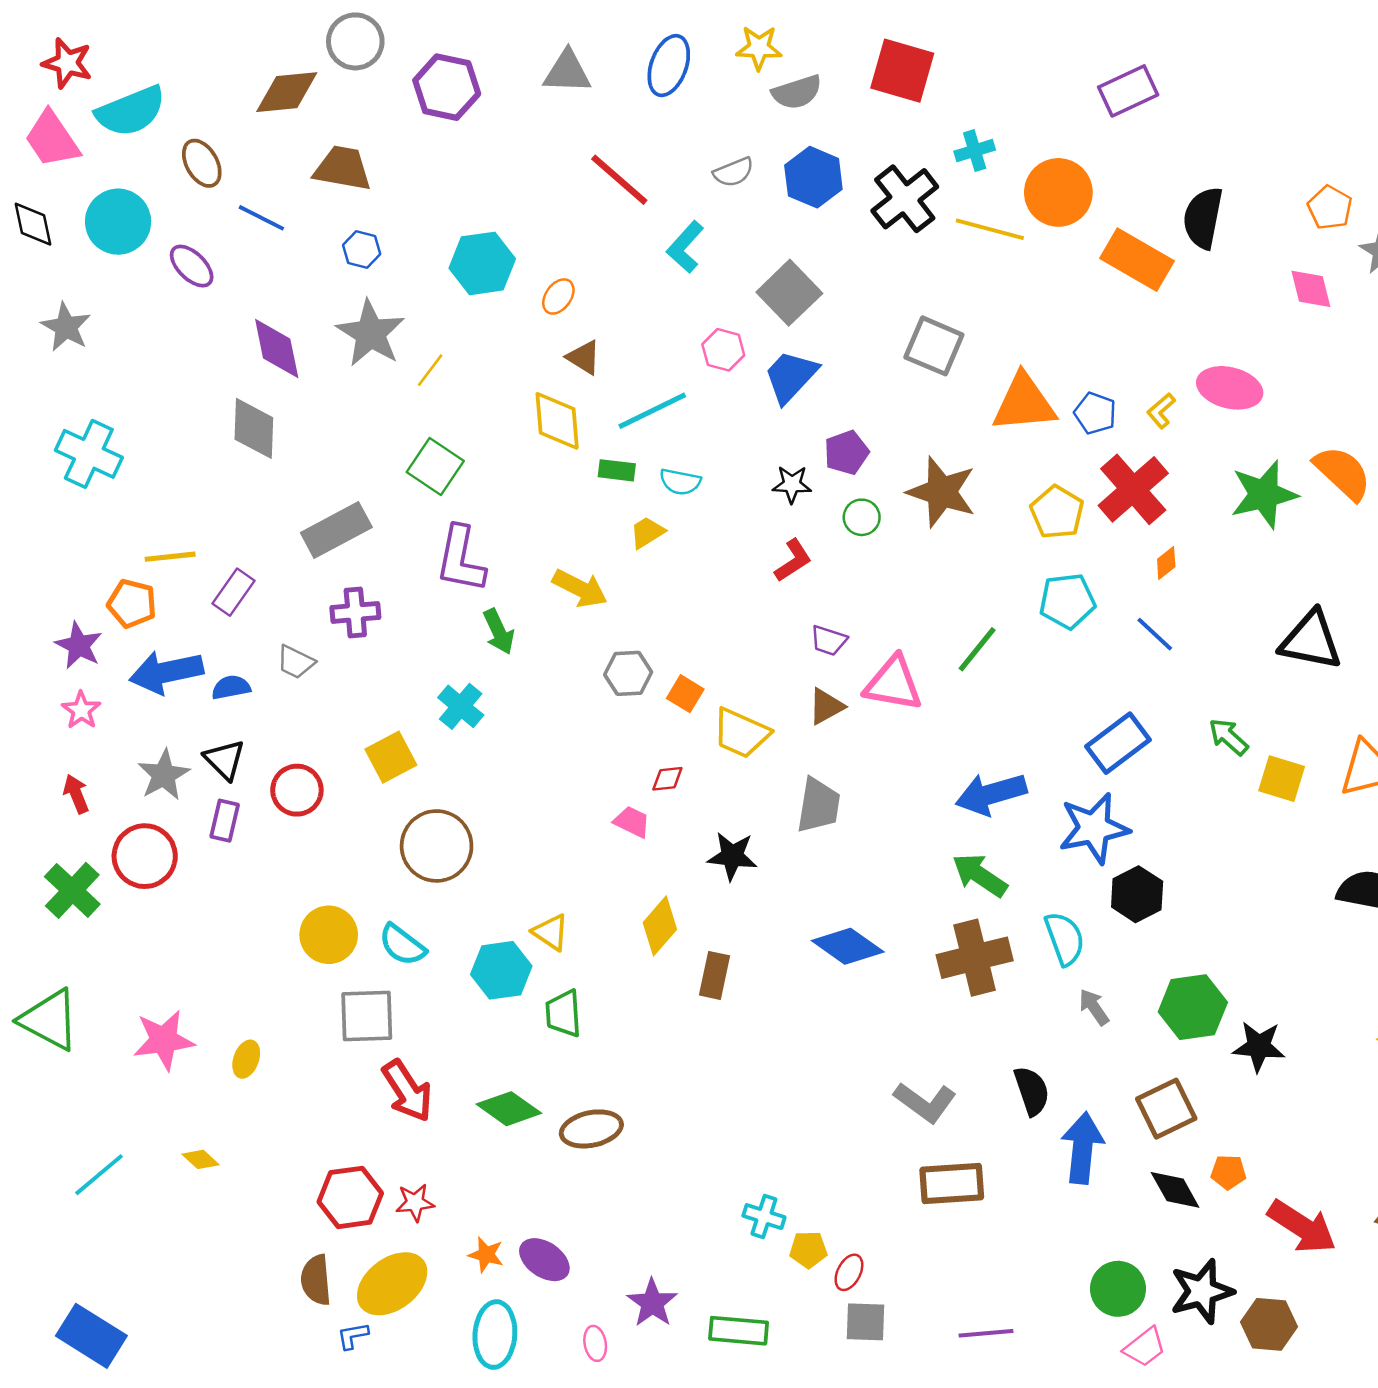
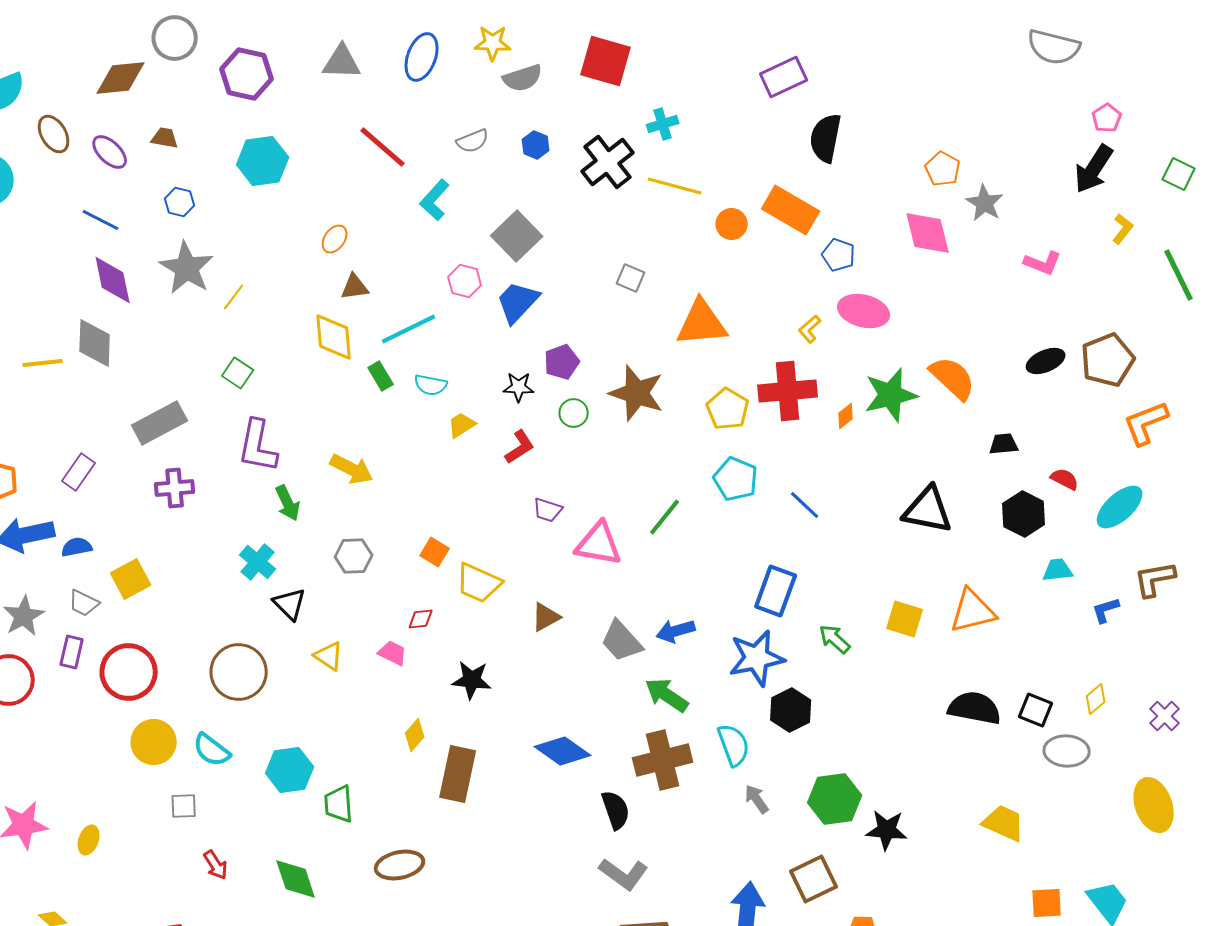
brown trapezoid: (343, 168) -> (165, 138), size x0.6
blue hexagon: (813, 177) -> (536, 145), size x0.6
orange circle: (1058, 192) -> (732, 224), moved, size x0.6
blue line: (261, 218) -> (101, 220), moved
black semicircle: (1203, 218) -> (826, 138), moved
cyan hexagon: (482, 263) -> (263, 161), moved
purple ellipse: (192, 266) -> (110, 152), moved
pink diamond: (1311, 289) -> (928, 233), size x1.4
gray square: (934, 346) -> (631, 278), size x0.6
brown triangle: (584, 357) -> (355, 287), turned -40
blue pentagon: (1095, 413) -> (839, 255), moved
green square: (435, 467) -> (238, 373), size x0.7
green rectangle: (617, 470) -> (381, 376), turned 52
red cross: (1133, 489) -> (788, 391), turned 36
yellow trapezoid: (647, 533) -> (462, 425), moved
yellow line: (170, 557) -> (43, 363), moved
orange diamond: (1166, 563) -> (846, 416), moved
cyan pentagon: (1067, 601) -> (736, 479), turned 30
gray trapezoid: (296, 662) -> (84, 603), moved
gray hexagon: (628, 673) -> (354, 556), moved
brown triangle: (826, 706) -> (546, 617), moved
green arrow: (1228, 737) -> (835, 639), moved
blue rectangle: (1118, 743) -> (776, 591), turned -33
yellow square: (391, 757) -> (131, 579), moved
black triangle: (225, 760) -> (290, 604), moved
red circle: (297, 790) -> (129, 672), moved, size x1.4
blue arrow: (991, 794) -> (676, 631), size x0.7
gray trapezoid: (819, 805) -> (622, 641), moved, turned 129
yellow diamond: (660, 926) -> (415, 735), size x0.7
yellow triangle: (551, 932) -> (329, 656), moved
brown rectangle: (714, 975) -> (458, 774), size x1.5
gray square: (367, 1016) -> (184, 806), size x0.6
red arrow: (407, 1091) -> (216, 865), size x0.6
black semicircle: (1032, 1091) -> (616, 810), moved
green diamond: (509, 1109) -> (296, 879), turned 36
brown ellipse: (591, 1129) -> (400, 865), moved

